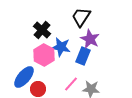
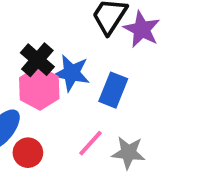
black cross: (42, 30) -> (37, 60), moved
purple star: (90, 39) -> (142, 29), moved

